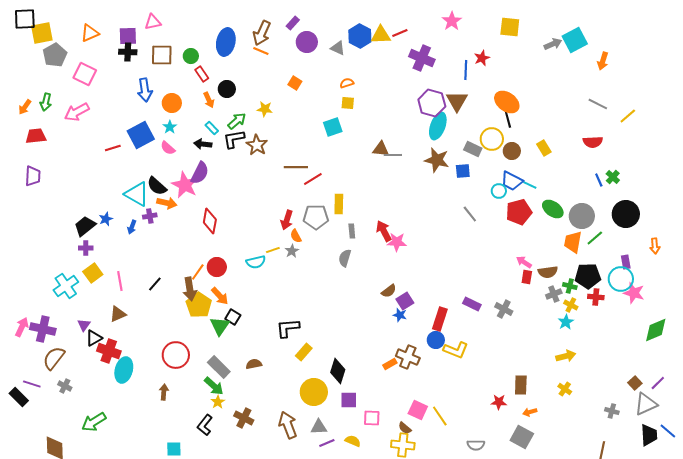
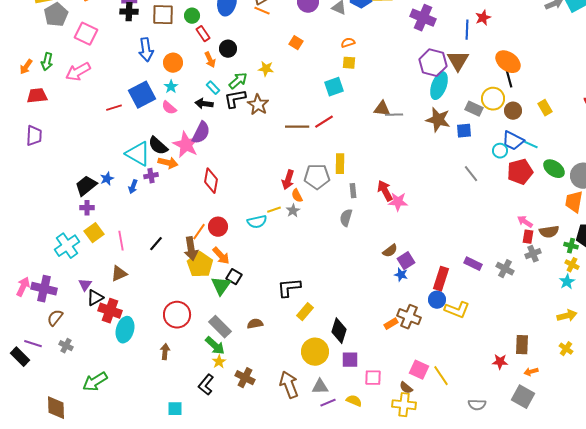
red line: (313, 179) -> (324, 122), moved
gray cross: (554, 294) -> (533, 254), moved
brown semicircle: (54, 358) -> (55, 318), size x0.7

